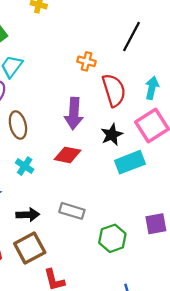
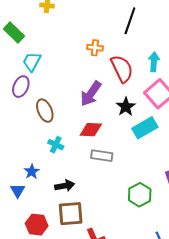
purple arrow: (74, 114) -> (91, 94), turned 40
gray rectangle: (72, 211) -> (102, 156), moved
brown square: (30, 248) -> (71, 214), turned 32

